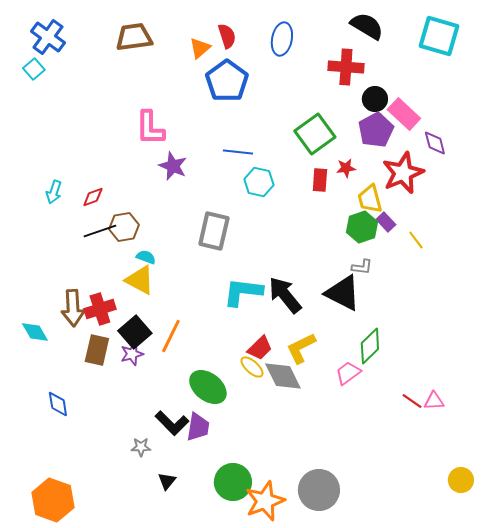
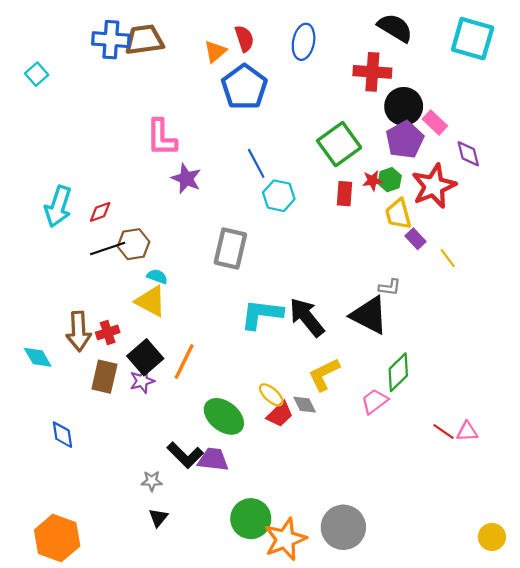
blue cross: (48, 37) -> (111, 40), moved, turned -32
black circle: (375, 99) -> (404, 106), size x1.4
pink rectangle: (404, 114) -> (435, 123), size x0.7
blue line: (238, 152) -> (256, 163), turned 56
cyan arrow: (54, 192) -> (58, 206), size x1.6
green hexagon: (362, 227) -> (390, 180), moved, size x0.7
red cross: (100, 309) -> (108, 332), size x0.7
red trapezoid: (260, 348) -> (280, 414), moved
gray diamond: (283, 376) -> (305, 405), size x0.6
purple trapezoid: (198, 427) -> (213, 459), turned -92
yellow circle: (461, 480) -> (492, 537), moved
black triangle: (167, 481) -> (158, 518), moved

